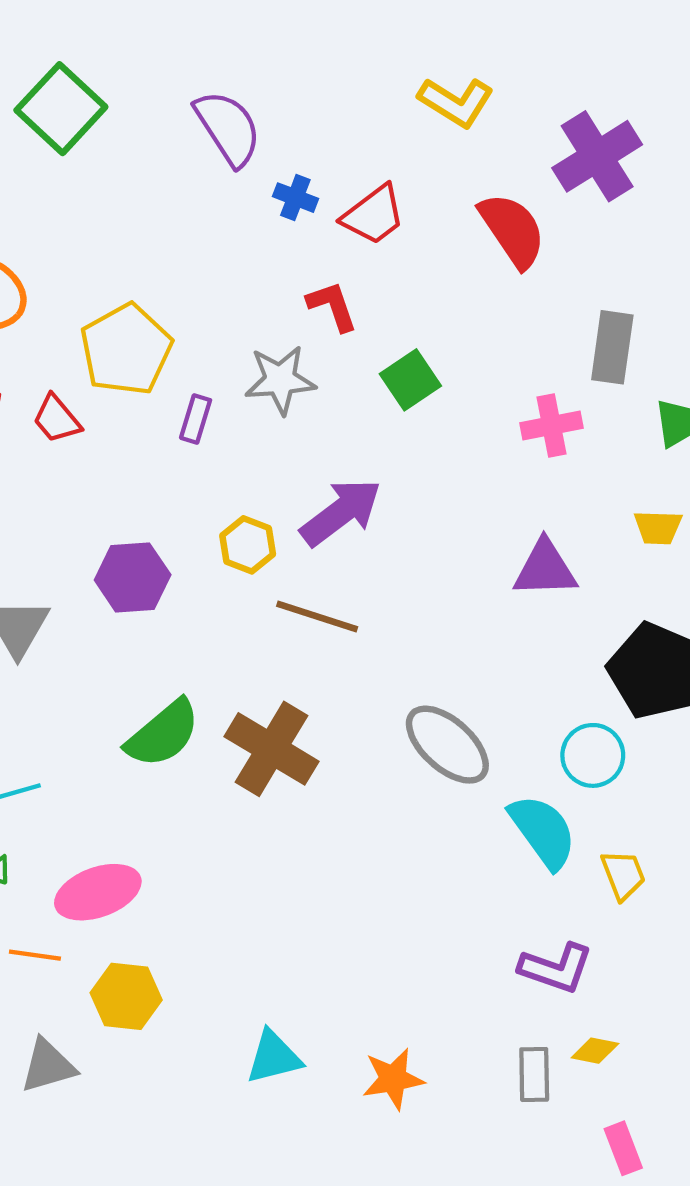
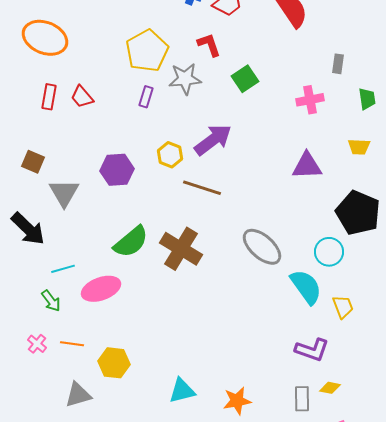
gray rectangle: (612, 347) -> (338, 64), size x0.6
yellow pentagon: (126, 349) -> (147, 51), moved
pink ellipse: (98, 892) -> (101, 289), moved

